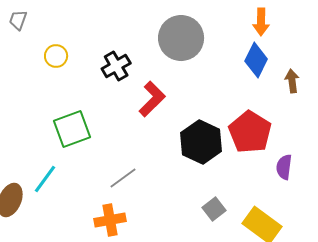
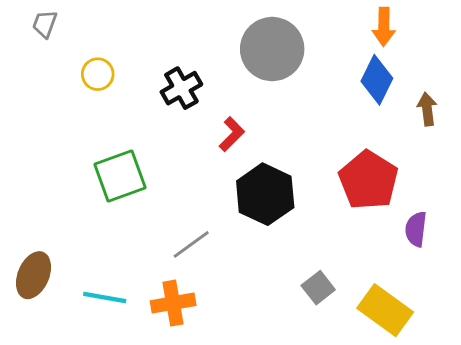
red L-shape: (152, 99) -> (232, 134), size x0.7
black hexagon: (201, 142) -> (265, 194), moved
cyan line: (45, 179) -> (105, 297), moved, turned 64

